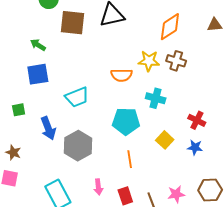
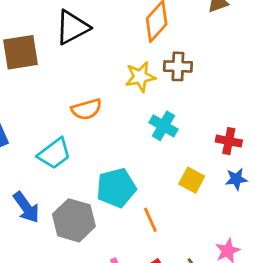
orange semicircle: (122, 75) -> (86, 109), moved
cyan cross: (156, 98) -> (163, 126), turned 30
cyan pentagon: (126, 121) -> (116, 188), moved

